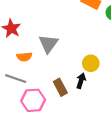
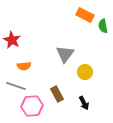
gray triangle: (48, 44) -> (65, 54), moved
black arrow: (81, 81) -> (84, 103), moved, turned 136

